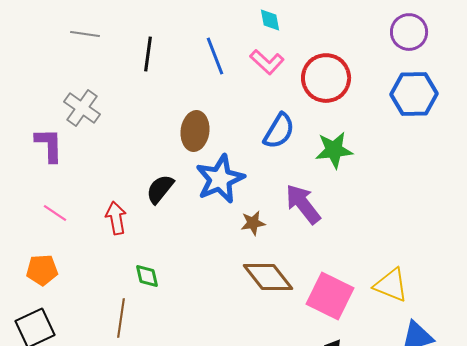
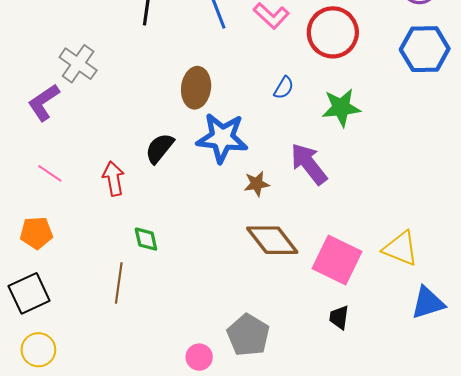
blue semicircle: (279, 131) -> (284, 88), size x0.6
purple L-shape: (49, 145) -> (44, 102), turned -123
blue star: (220, 179) -> (222, 138), turned 30

